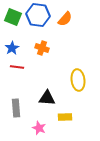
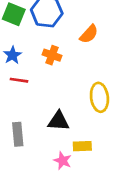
orange semicircle: (65, 19) -> (89, 34), moved
pink star: (39, 128) -> (63, 161), moved

